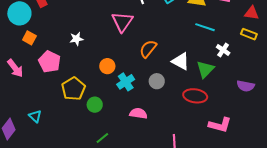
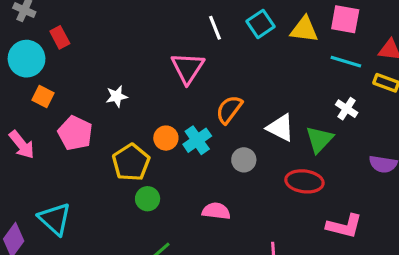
cyan line: (205, 27) -> (346, 62), moved
cyan cross: (126, 82) -> (197, 140), moved
yellow pentagon: (73, 89) -> (131, 162), moved
cyan triangle: (35, 116) -> (55, 219), size x1.6

